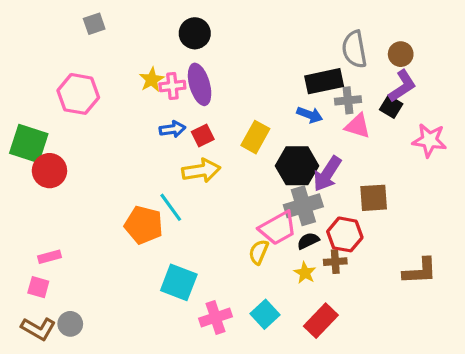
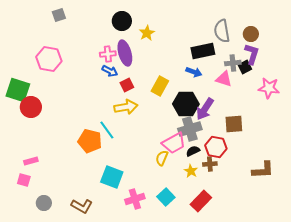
yellow star: (152, 80) -> (147, 33), moved
purple L-shape: (402, 86) -> (252, 54), turned -40
gray cross: (348, 100) -> (233, 63), moved
black square: (391, 107) -> (245, 67), turned 32
blue arrow: (172, 129) -> (110, 71), moved, turned 35
brown L-shape: (38, 329) -> (82, 206), moved

